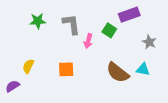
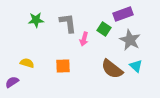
gray star: (149, 42) -> (130, 40), moved, size x1.5
yellow semicircle: (28, 66) -> (27, 63), turned 80
cyan triangle: (143, 69) -> (136, 66), turned 32

